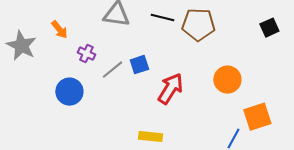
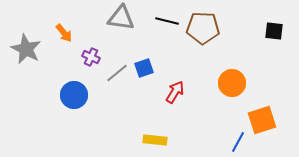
black square: (269, 28) -> (274, 31), turned 30
red arrow: (170, 89) -> (175, 92), size x0.7

